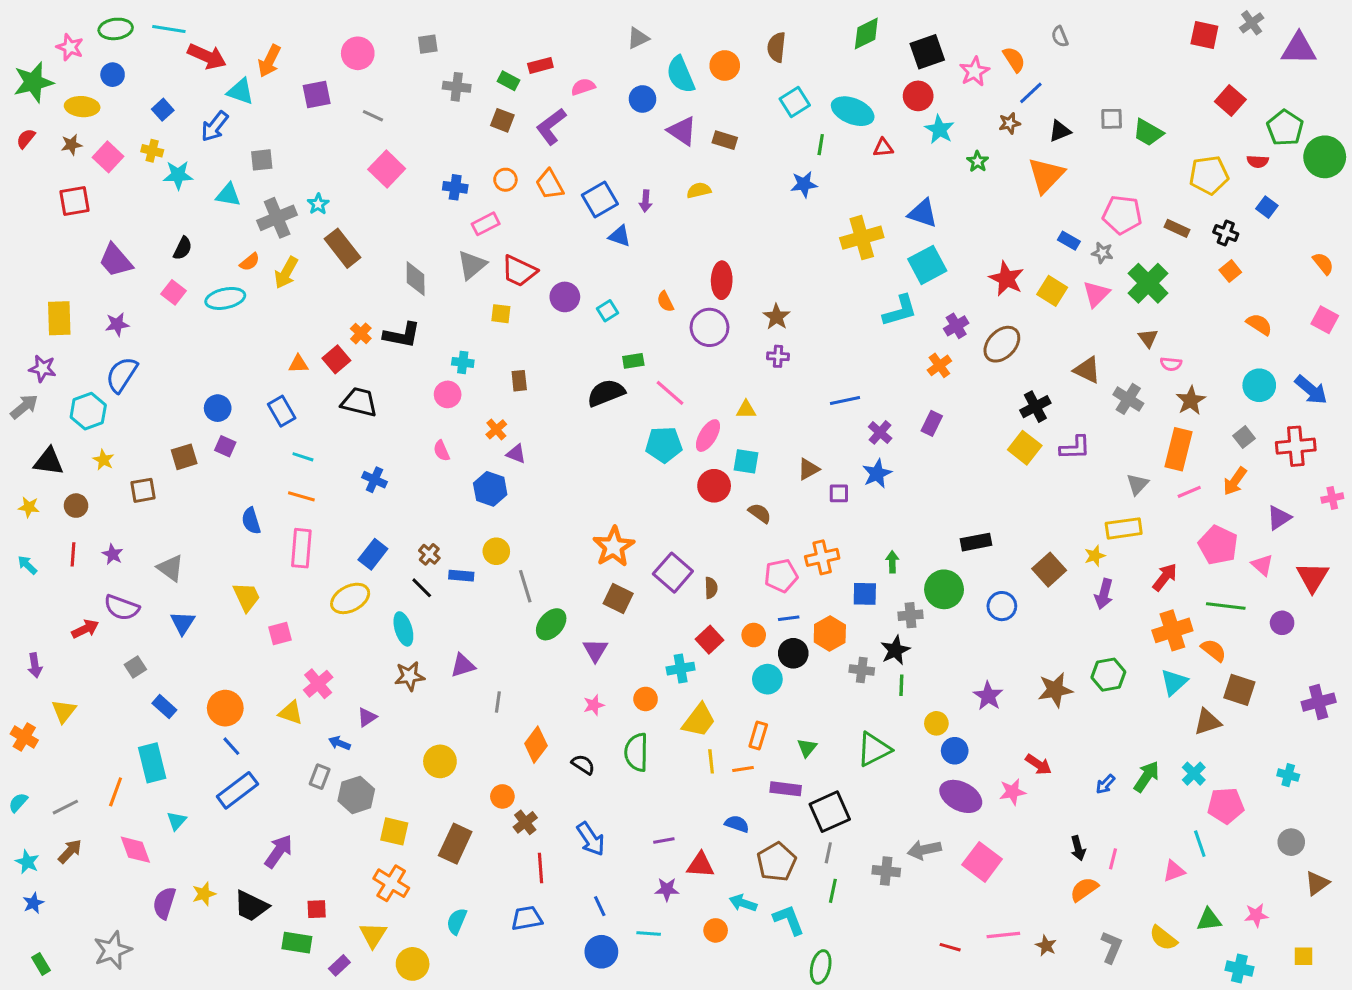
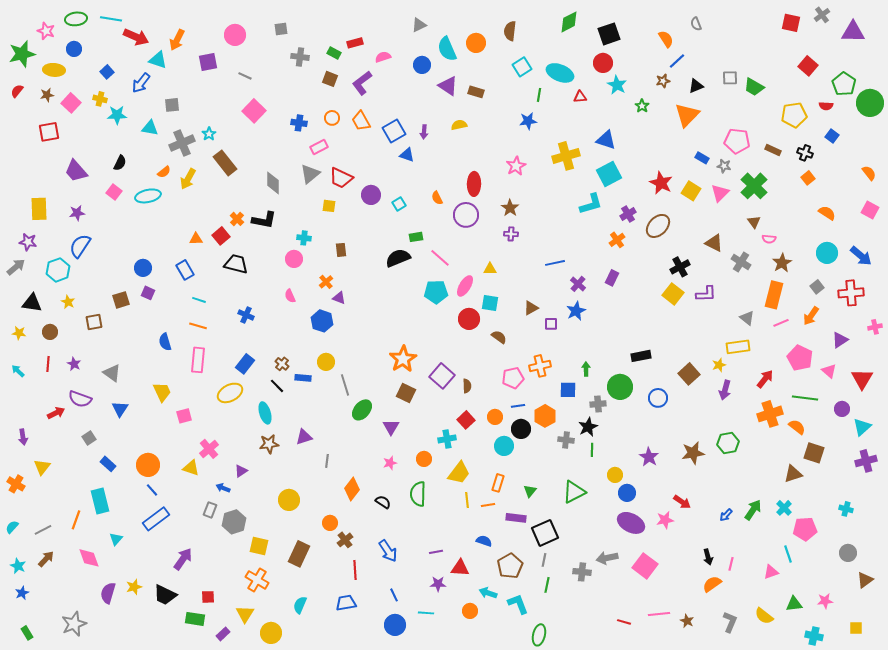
pink star: (974, 72) -> (516, 166), moved
gray triangle: (1137, 484) -> (747, 318), turned -35
cyan triangle: (1174, 682) -> (862, 427), moved

